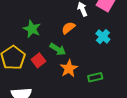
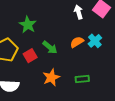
orange semicircle: (68, 28) -> (77, 42), moved
orange star: (69, 68) -> (51, 77), moved

